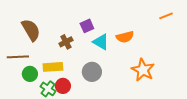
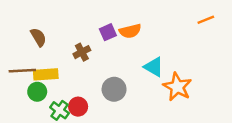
brown semicircle: (31, 30) -> (38, 37), size x0.7
orange semicircle: (125, 37) -> (130, 31), moved
cyan triangle: (101, 42) -> (154, 67), moved
yellow rectangle: (53, 67) -> (46, 74), moved

